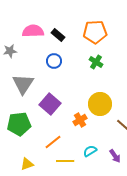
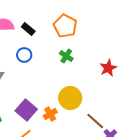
orange pentagon: (95, 32) -> (65, 26), turned 30
purple square: (50, 104) -> (26, 110), moved

